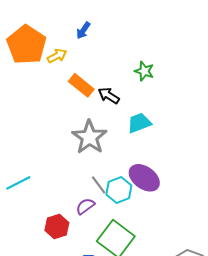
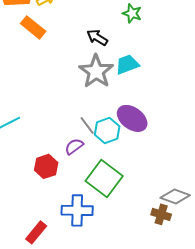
orange rectangle: (81, 85) -> (33, 27), moved
gray star: (89, 137) -> (96, 71), moved

